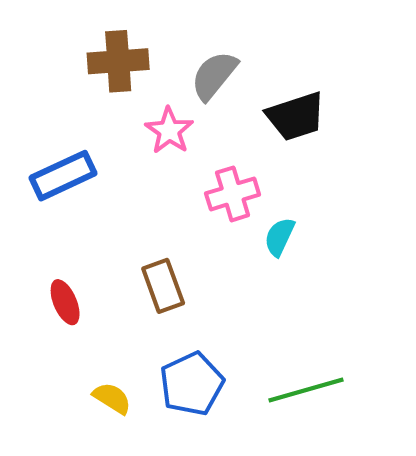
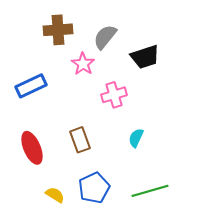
cyan semicircle: (279, 237) -> (136, 138), moved
red ellipse: (65, 302) -> (32, 148), size x1.5

